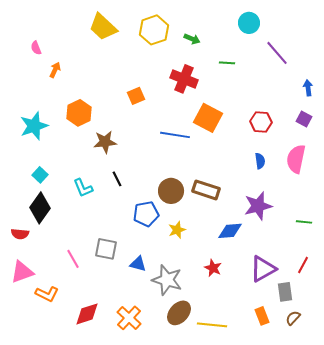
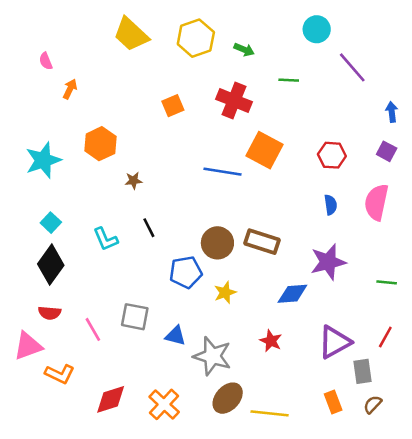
orange square: (136, 96) -> (173, 106), moved
brown star: (105, 142) -> (134, 181), size x0.6
red semicircle: (20, 234) -> (50, 313), moved

